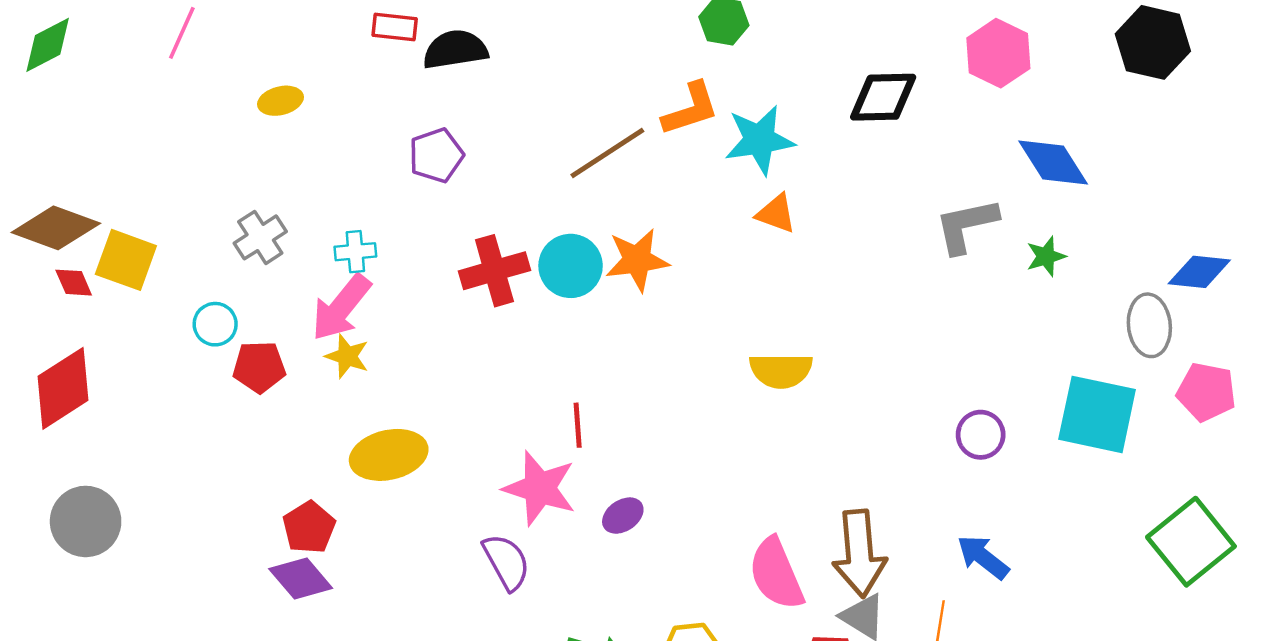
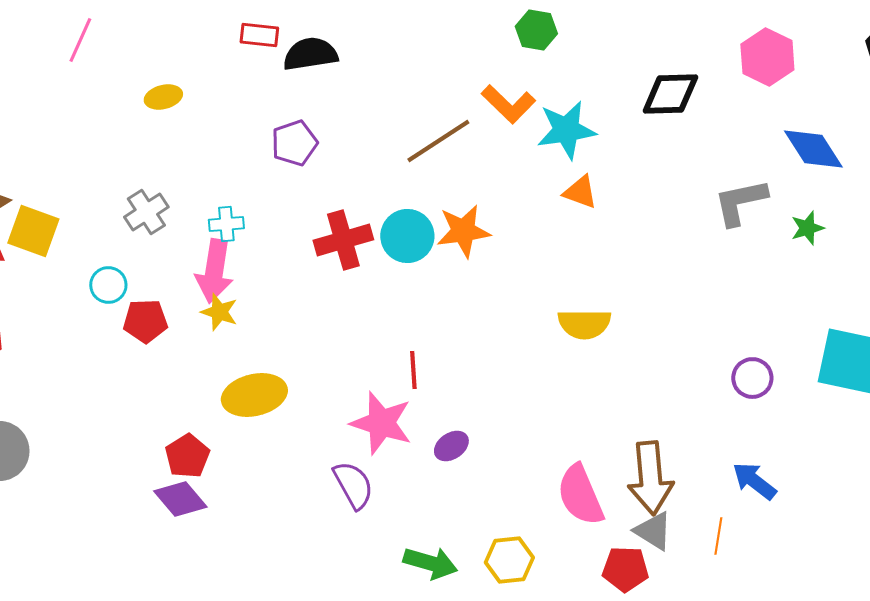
orange L-shape: (691, 109) -> (508, 104), turned 62
pink arrow: (341, 308) -> (214, 271), turned -30

